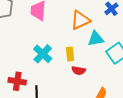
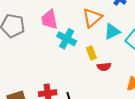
cyan cross: (43, 54) -> (67, 39), moved

